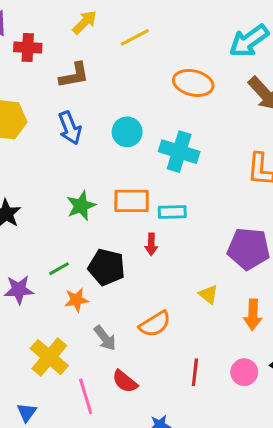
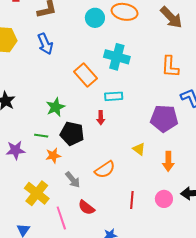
cyan circle: (127, 132) -> (95, 18), moved
orange rectangle: (132, 201) -> (86, 75), moved, turned 50
green star: (81, 206) -> (55, 107), moved
green line: (59, 269) -> (41, 136), turned 40

